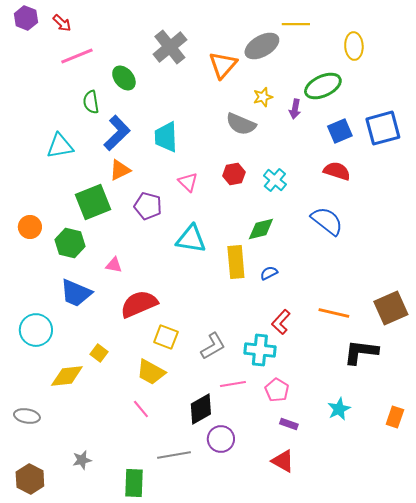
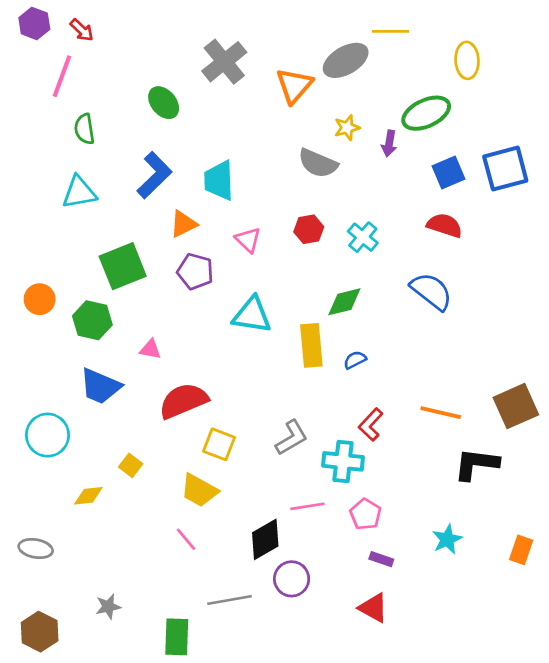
pink line: (77, 56) -> (62, 76), moved, turned -48
green semicircle: (91, 102) -> (84, 129), moved
orange triangle: (120, 170) -> (183, 224), moved
gray L-shape: (213, 346) -> (292, 438), moved
yellow diamond: (67, 376) -> (88, 496), size x0.7

